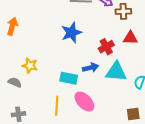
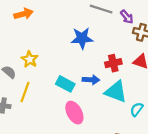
orange arrow: (12, 26) -> (24, 14), turned 42
yellow line: (57, 106) -> (25, 92), moved

